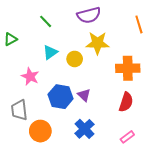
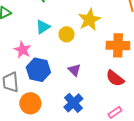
yellow star: (98, 43) -> (89, 20), turned -30
blue hexagon: (61, 97) -> (38, 70), moved
red semicircle: (126, 102) -> (115, 78), turned 108

